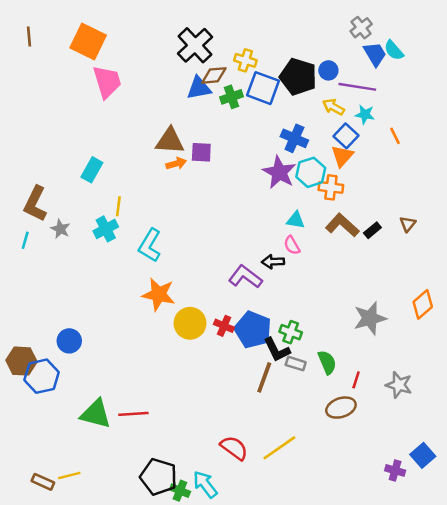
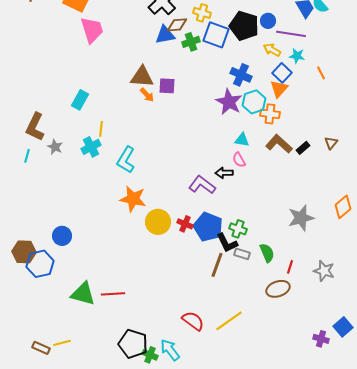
orange arrow: (176, 164) -> (147, 95), turned 63

